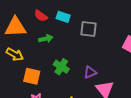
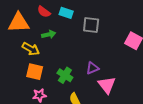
yellow arrow: (15, 54) -> (31, 49), moved
green cross: (61, 67) -> (65, 75), moved

